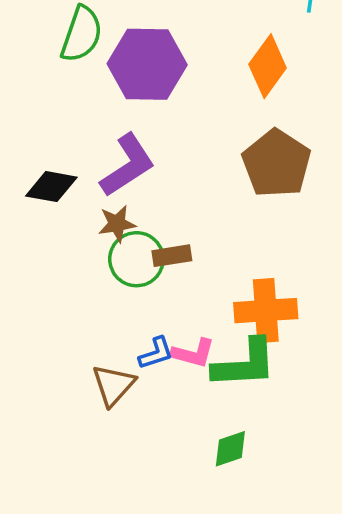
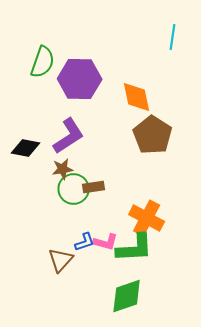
orange diamond: (268, 66) -> (137, 97), moved, turned -48
orange cross: (266, 311) -> (147, 218), turned 32
green diamond: (230, 449) -> (127, 296), size x1.6

